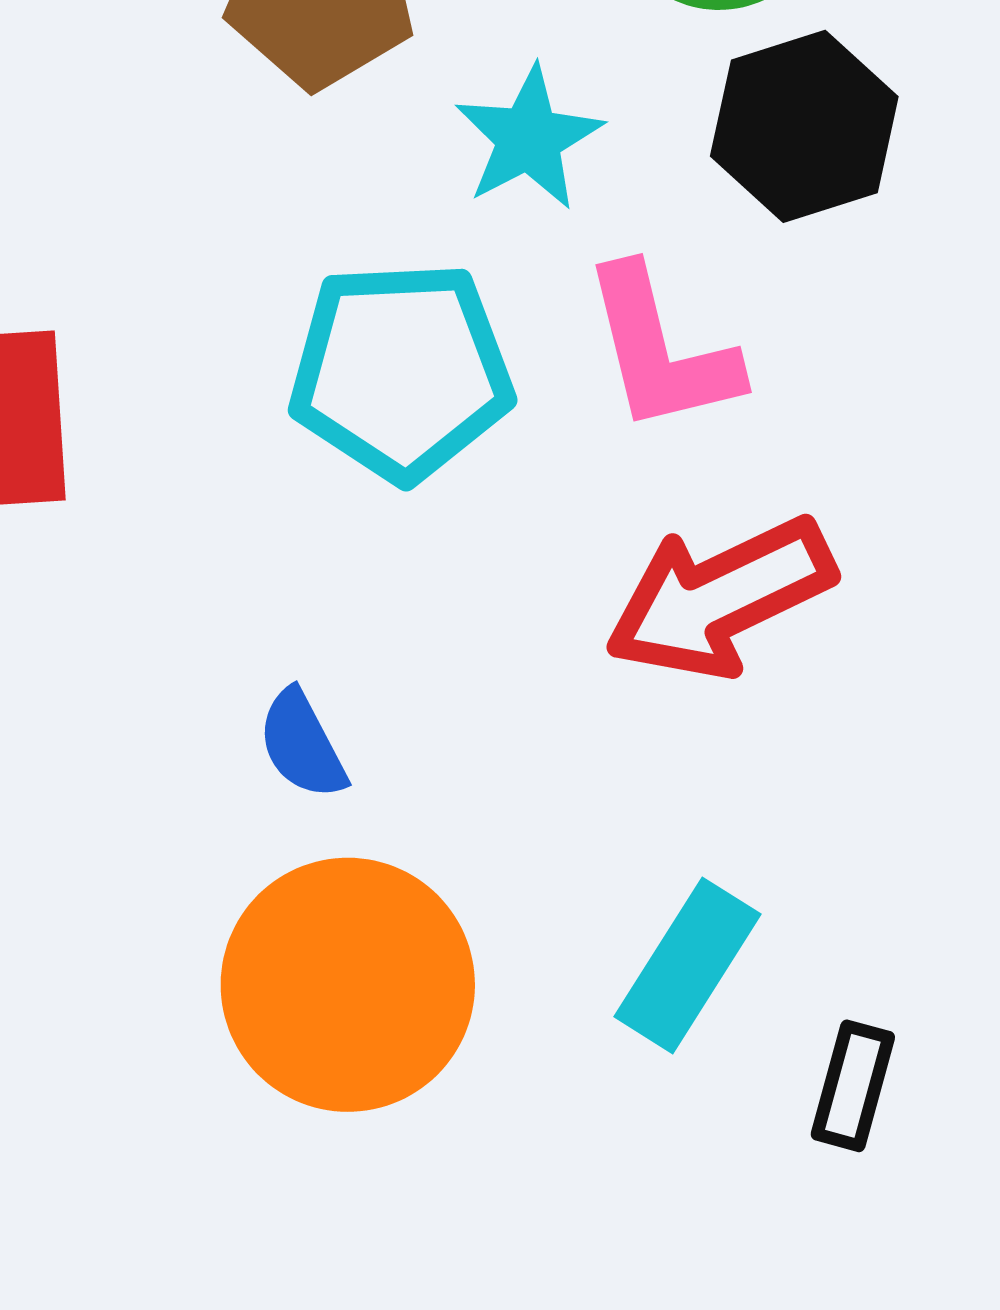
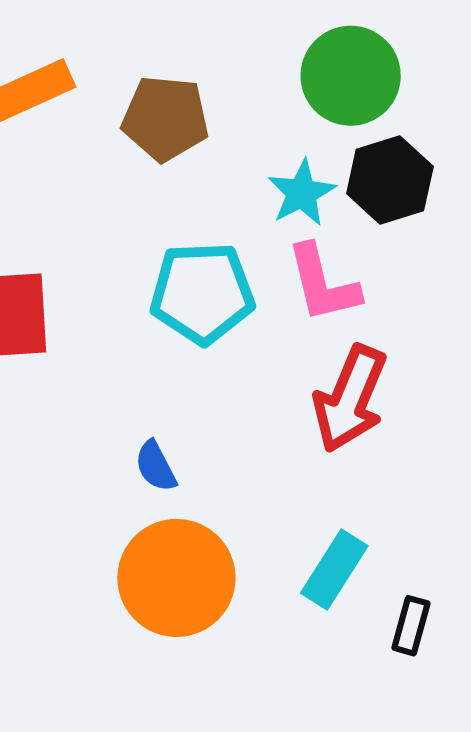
cyan star: (529, 138) -> (302, 193), moved
red arrow: (720, 598) -> (350, 399), turned -42

